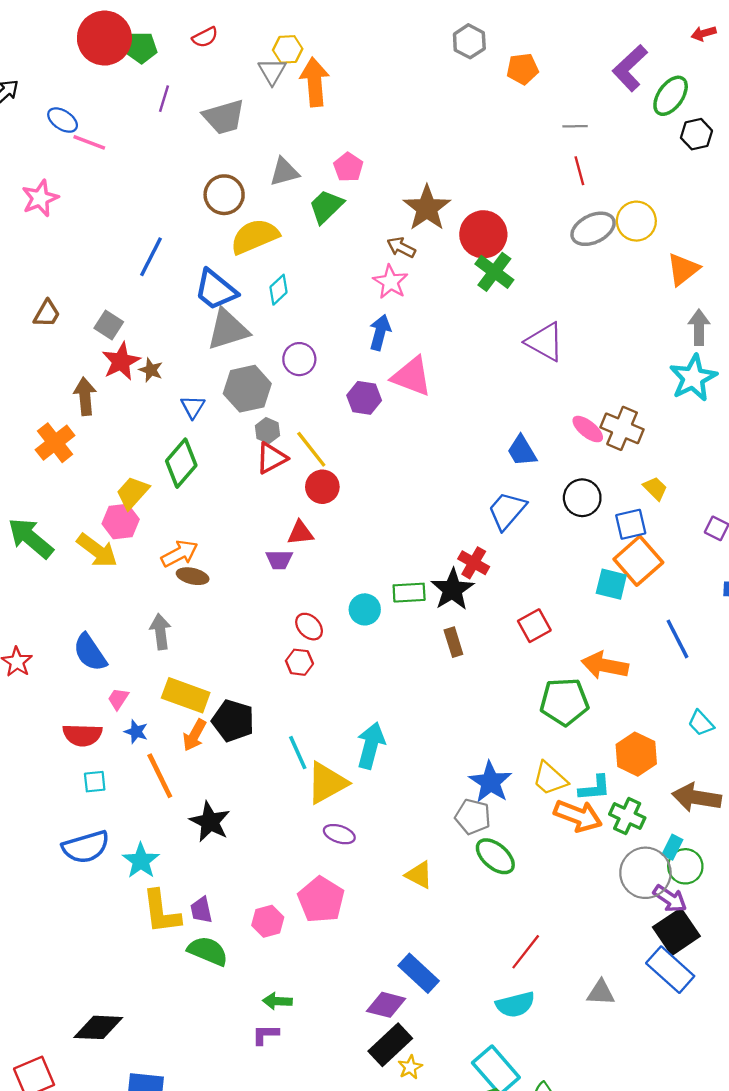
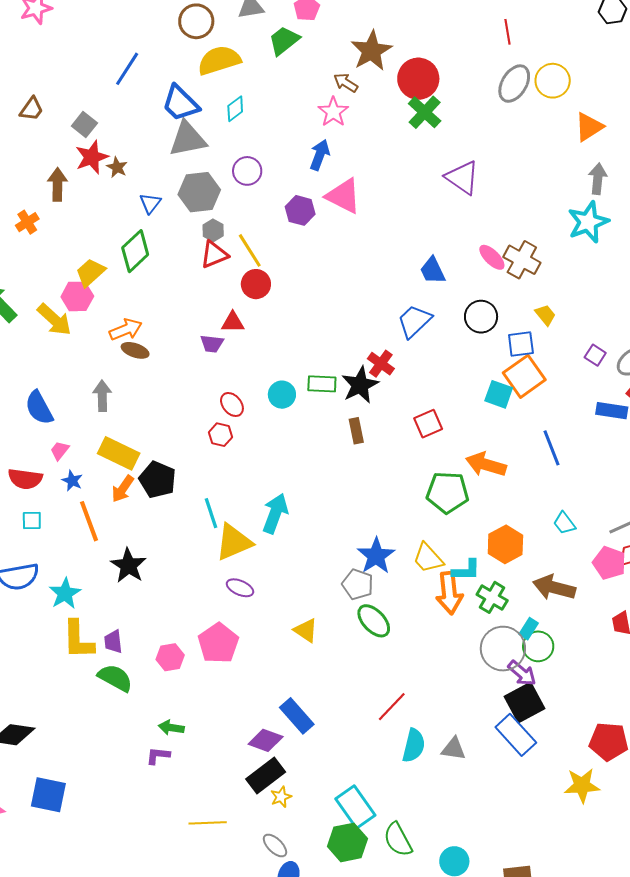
gray ellipse: (593, 229) -> (514, 84), turned -39
orange cross: (55, 443) -> (27, 222), size x0.7
orange arrow: (578, 816) -> (449, 593), turned 57
cyan semicircle: (515, 1005) -> (414, 746), moved, turned -68

